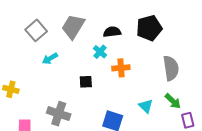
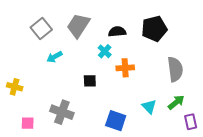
green arrow: (173, 101) -> (176, 102), turned -84

